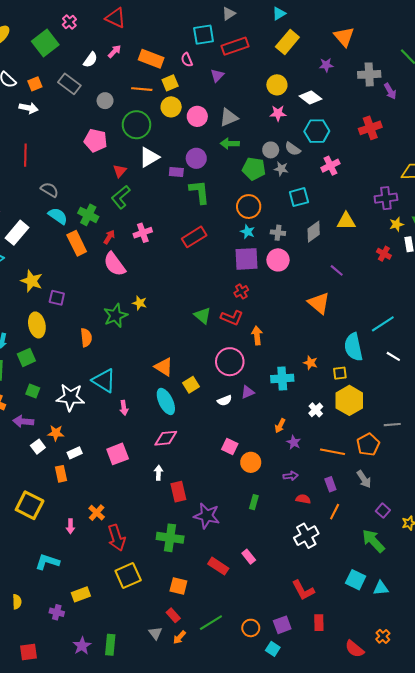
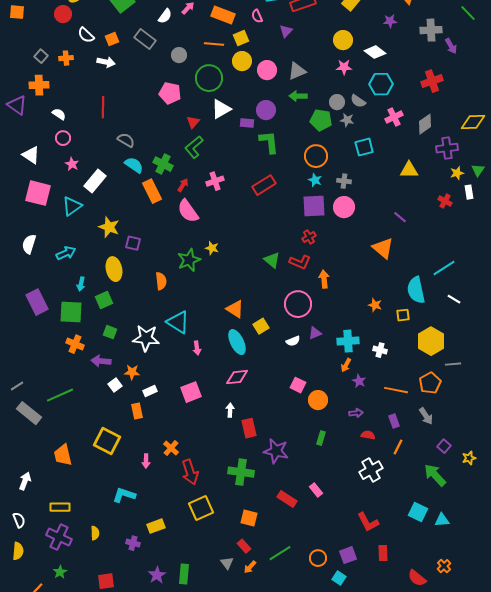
gray diamond: (314, 232) -> (425, 124), moved
cyan cross: (282, 378) -> (348, 341), moved
yellow hexagon: (349, 400) -> (431, 341), moved
white cross: (316, 410) -> (380, 350), turned -32

